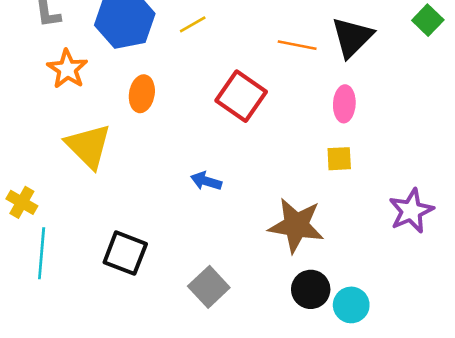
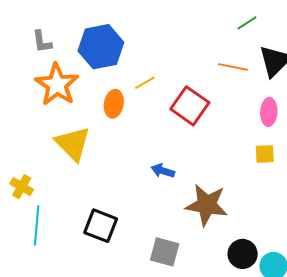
yellow line: (193, 24) -> (145, 83), moved
orange star: (67, 69) -> (57, 85), size x1.4
brown star: (296, 225) -> (207, 205), moved
gray square: (209, 287) -> (165, 252), turned -32

